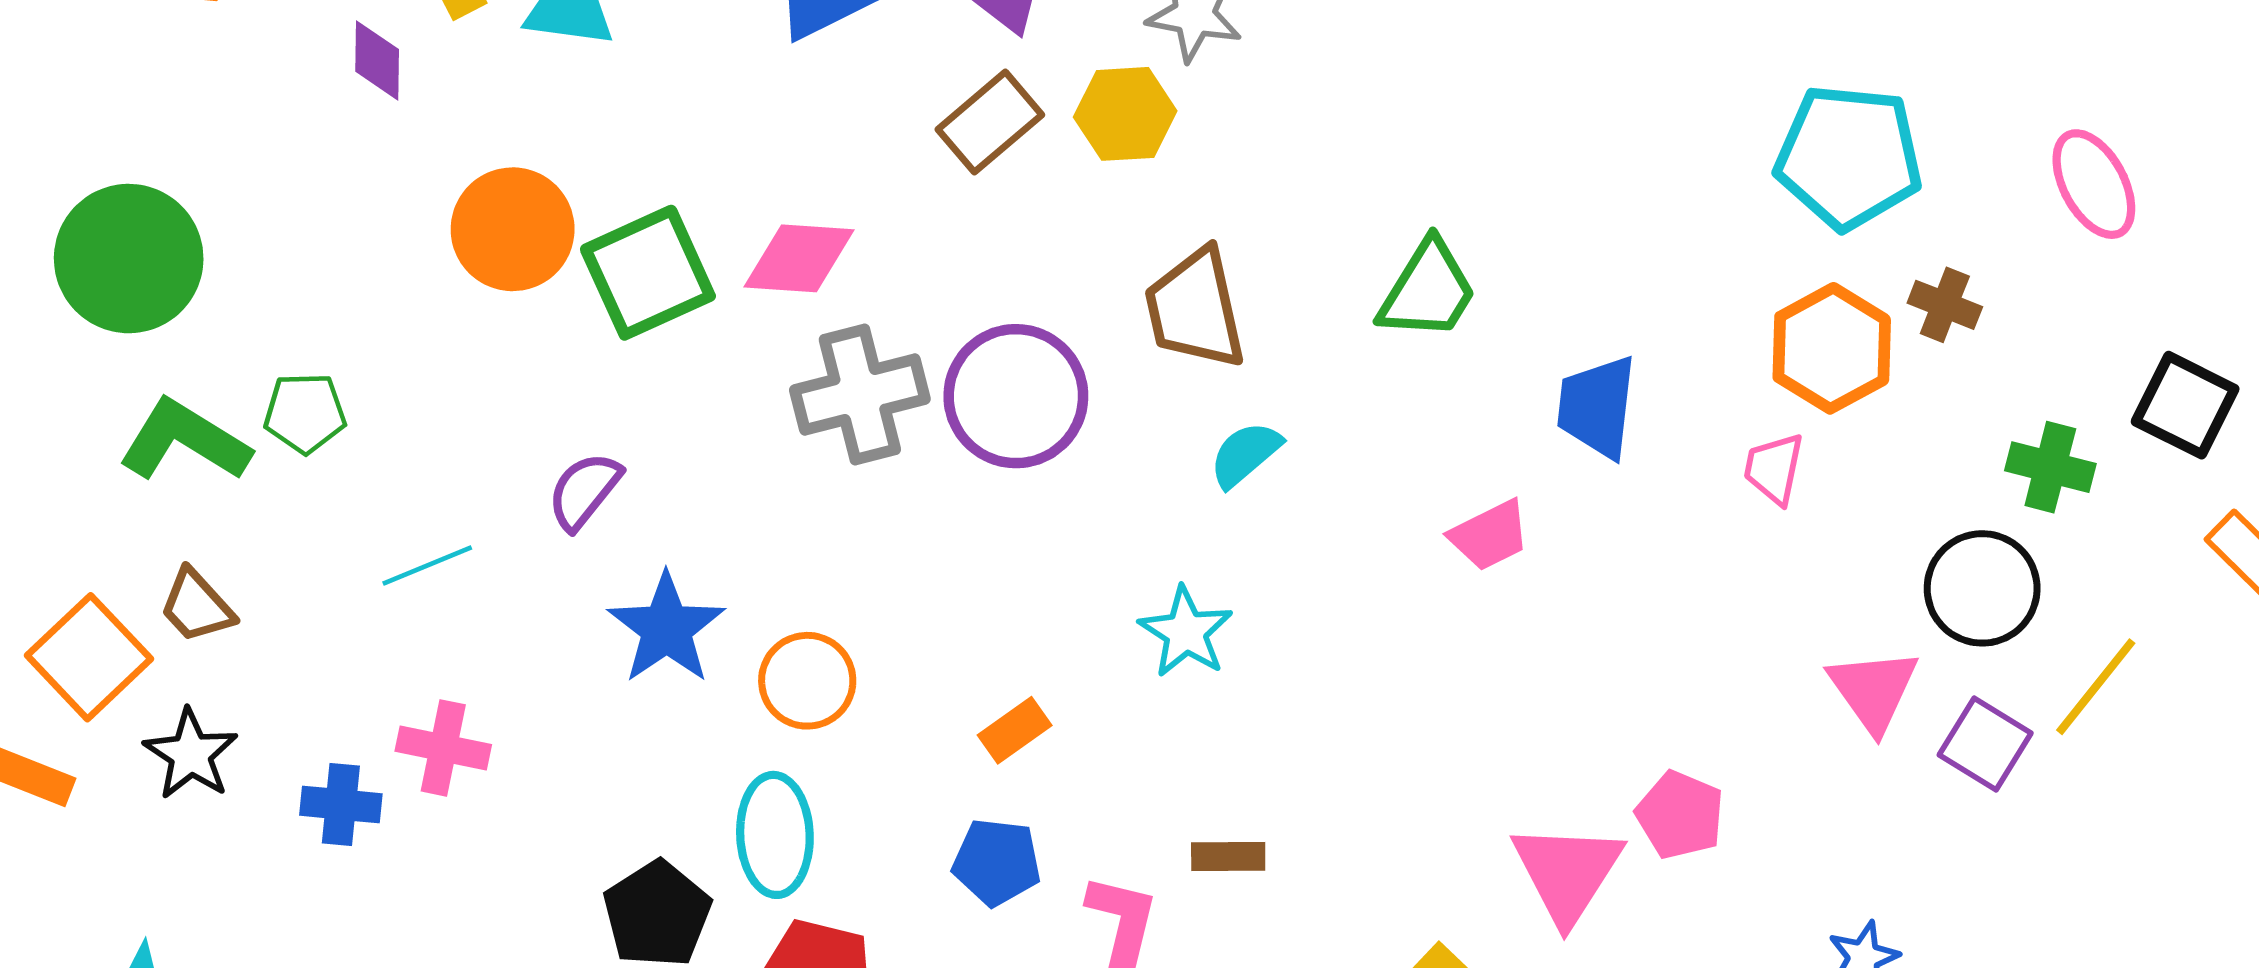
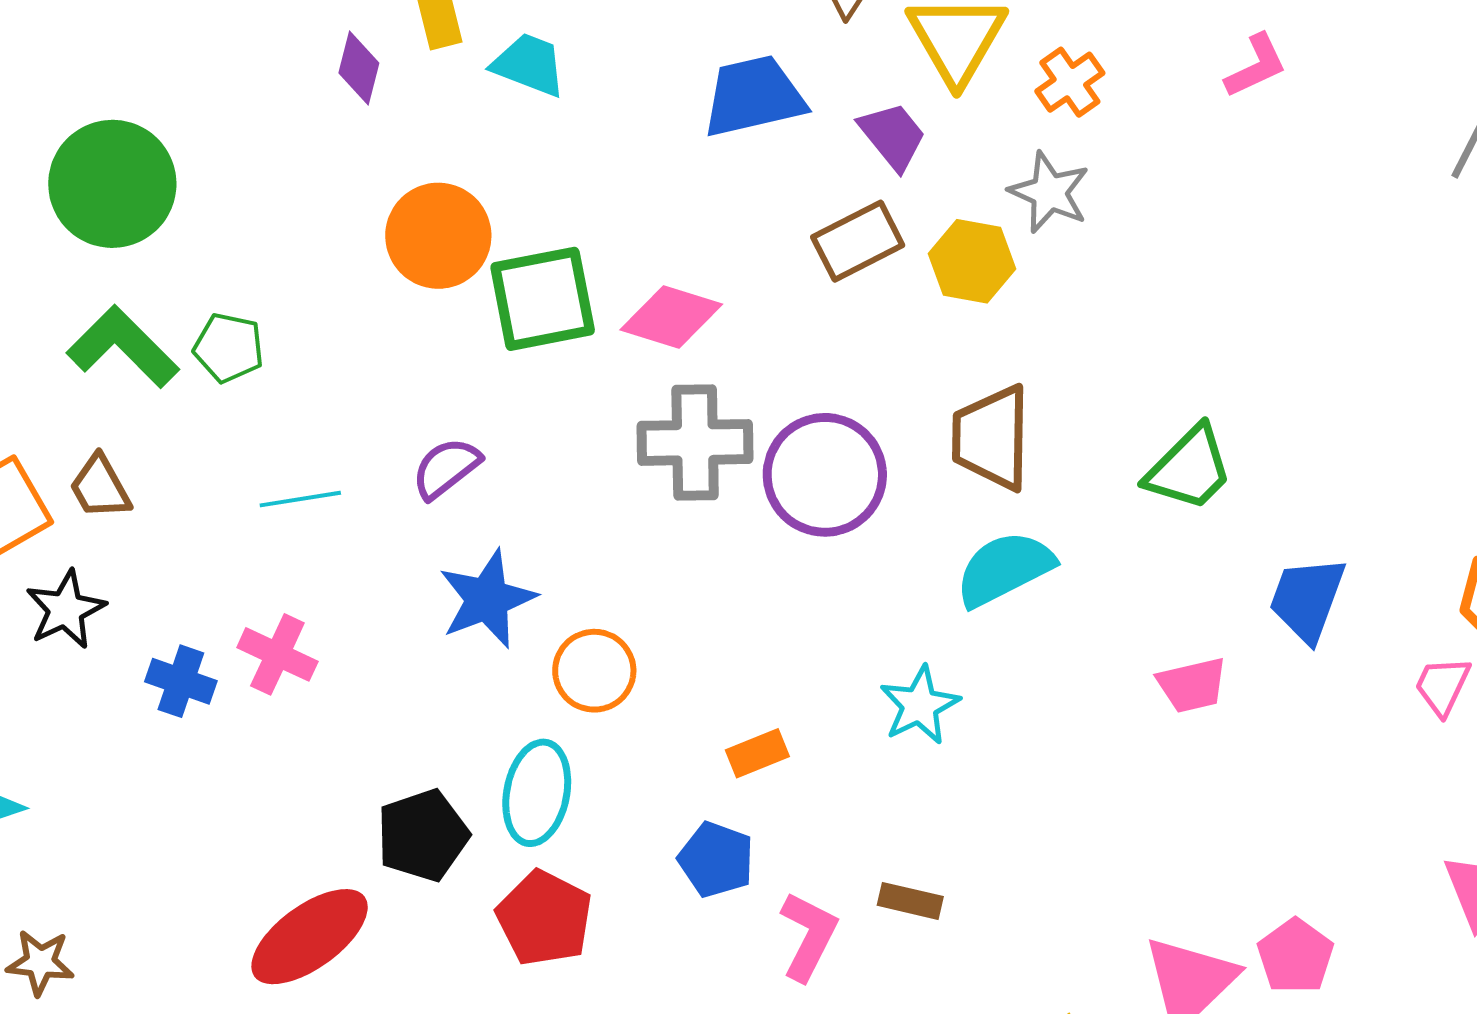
cyan semicircle: (1245, 454) -> (1004, 569), size x1.5

